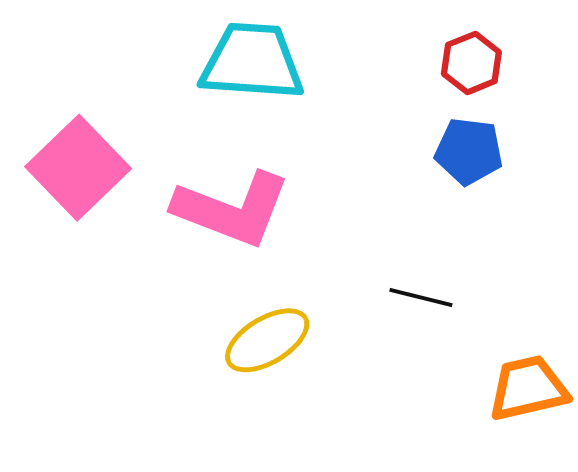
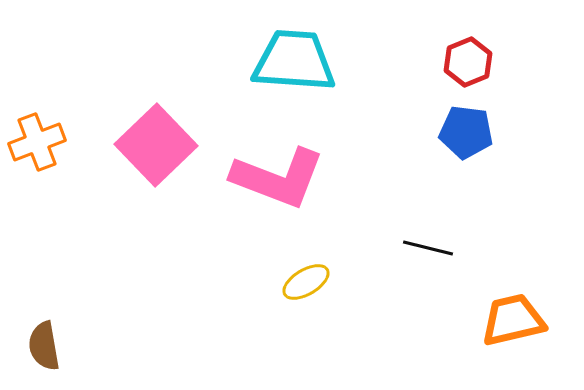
yellow ellipse: (267, 340) -> (306, 282), size x0.7

